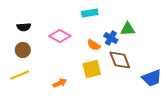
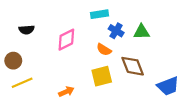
pink diamond: (60, 36) -> (66, 40), turned -55
blue cross: (111, 38) -> (116, 31), moved
brown circle: (23, 50) -> (13, 61), moved

